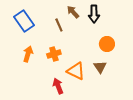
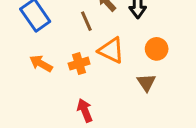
orange arrow: (28, 54) -> (41, 64), turned -77
orange triangle: (76, 71) -> (111, 50), moved

